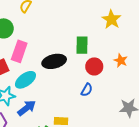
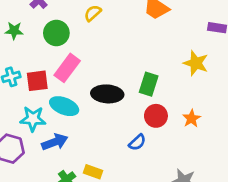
yellow star: (111, 19) -> (196, 63), turned -30
cyan ellipse: (25, 80) -> (64, 106), turned 40

